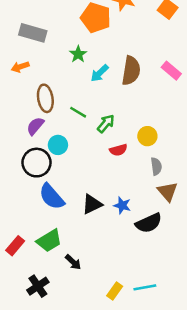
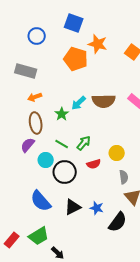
green star: (78, 54) -> (62, 114), moved
orange arrow: (20, 67) -> (35, 97), moved
brown semicircle: (131, 71) -> (104, 101), turned 80
green line: (78, 112) -> (62, 144), moved
black circle: (37, 163) -> (65, 172), moved
black semicircle: (149, 223) -> (118, 222), turned -30

